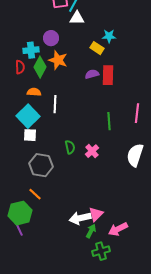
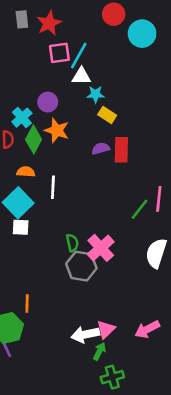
cyan star: (109, 36) -> (96, 94), moved
cyan cross: (31, 50) -> (22, 118), turned -35
green line: (109, 121) -> (139, 209), moved, turned 42
pink cross: (92, 151) -> (101, 248), size x1.5
gray hexagon: (41, 165) -> (81, 266), moved
orange line: (35, 194) -> (27, 304), turned 48
pink arrow: (118, 229) -> (147, 329), moved

